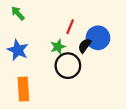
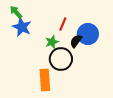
blue star: (18, 50) -> (22, 27), moved
orange rectangle: (23, 89) -> (45, 80), moved

